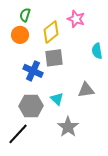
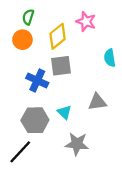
gray star: (68, 127) -> (77, 144), turned -30

